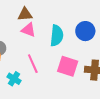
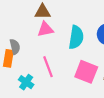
pink triangle: (28, 30) -> (45, 29), turned -35

